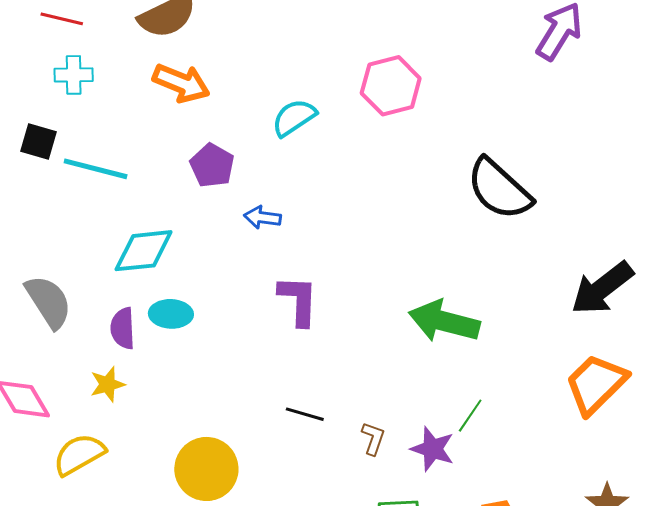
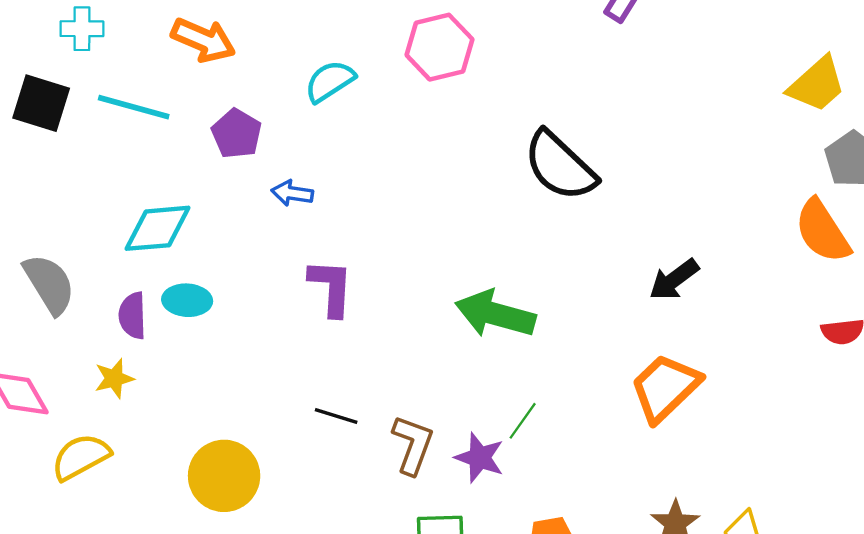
black square: (39, 141) -> (41, 103), size x1.4
cyan line: (96, 169) -> (134, 107), moved
black arrow: (602, 288) -> (674, 280), size x0.7
brown L-shape: (373, 438) -> (413, 445), size x1.6

